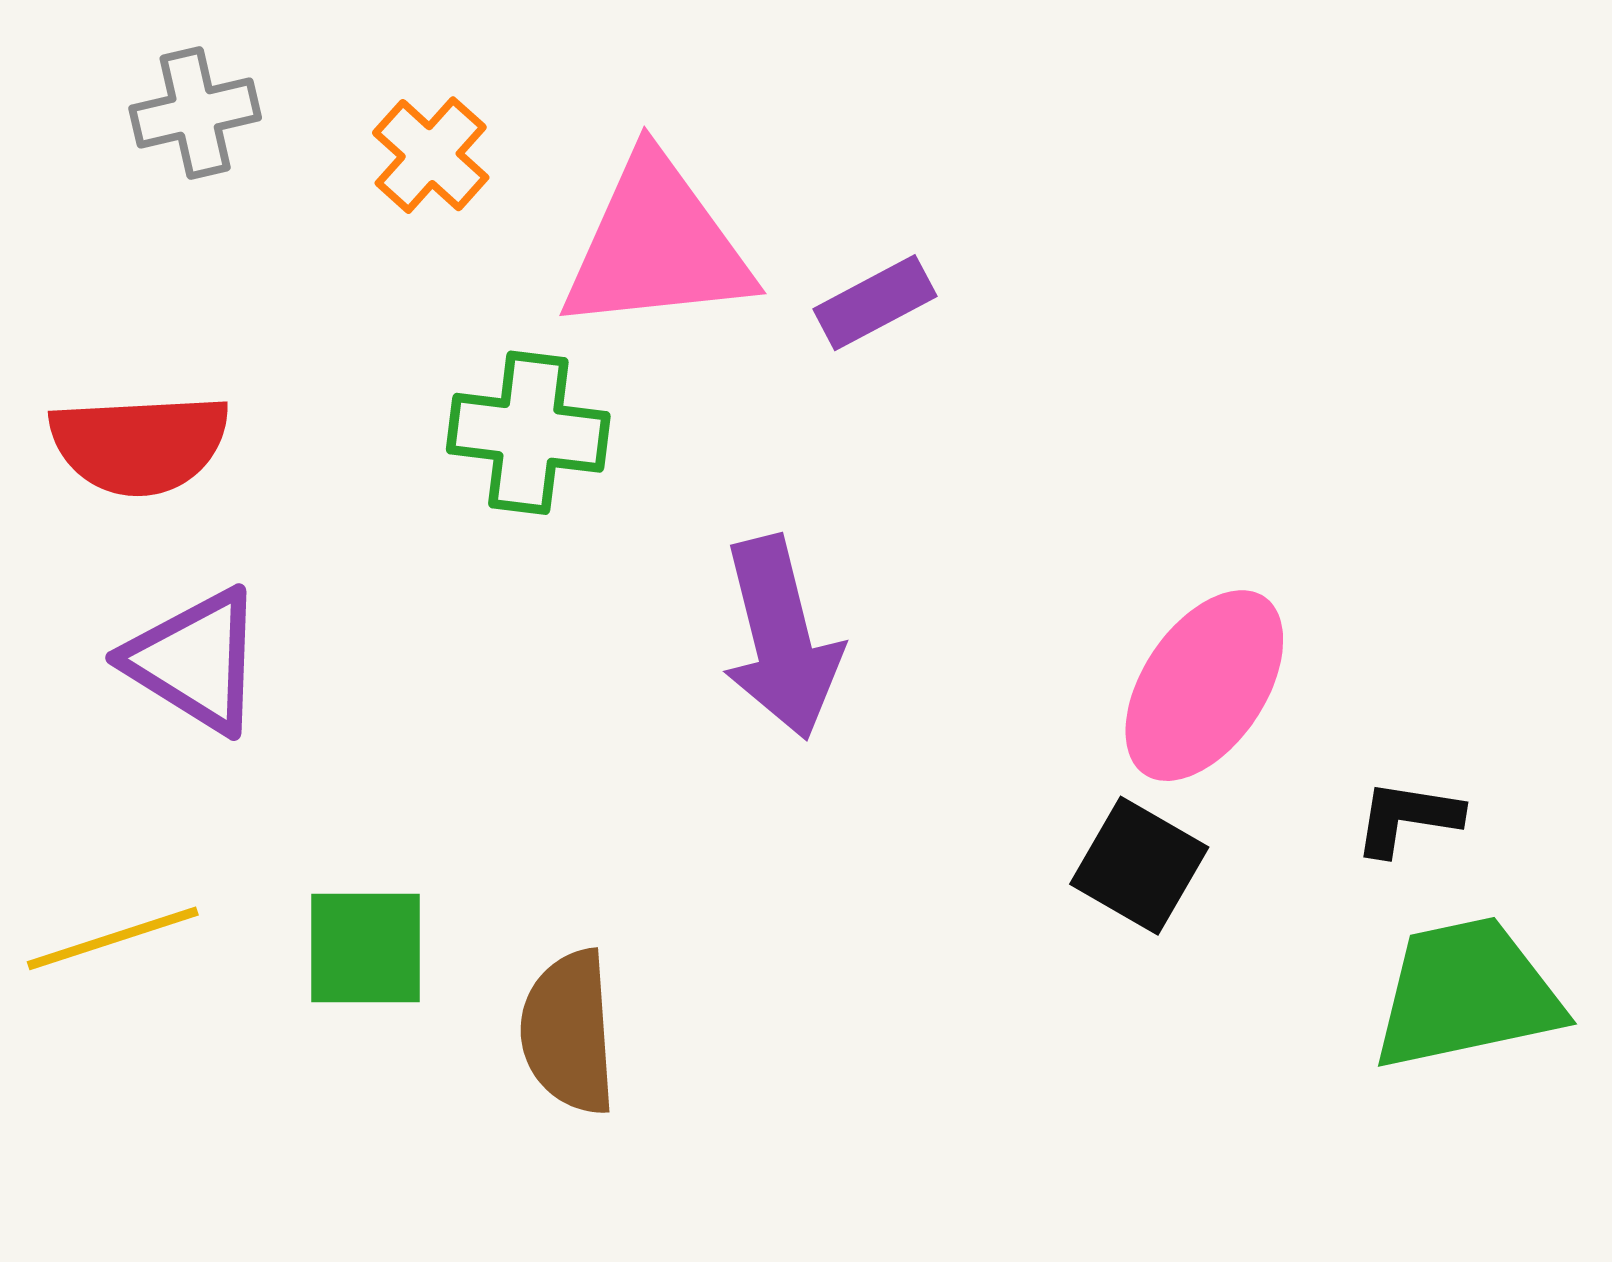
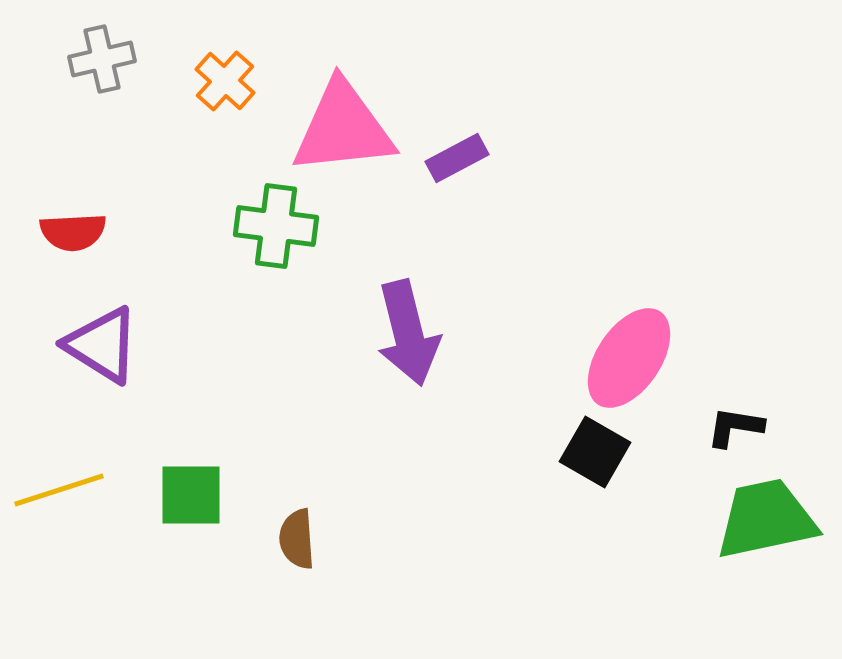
red semicircle: (140, 444) -> (73, 232), size x0.7
brown semicircle: (569, 1032) -> (297, 539), size x0.7

